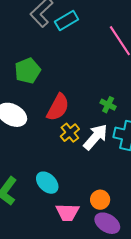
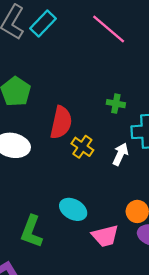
white arrow: (95, 137) -> (120, 154), moved, size x0.7

